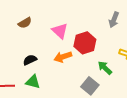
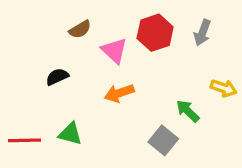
brown semicircle: (25, 23) -> (80, 29), moved
red hexagon: (85, 43) -> (155, 33), moved
black semicircle: (30, 60) -> (57, 77), moved

